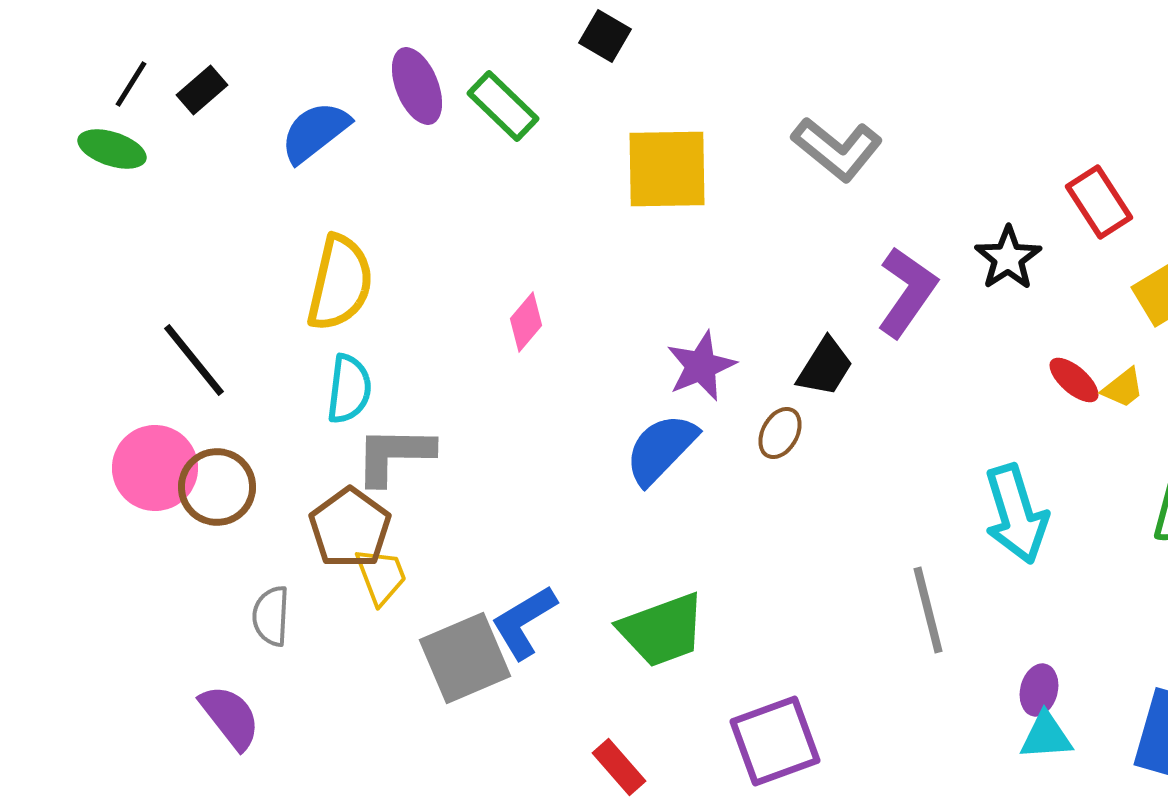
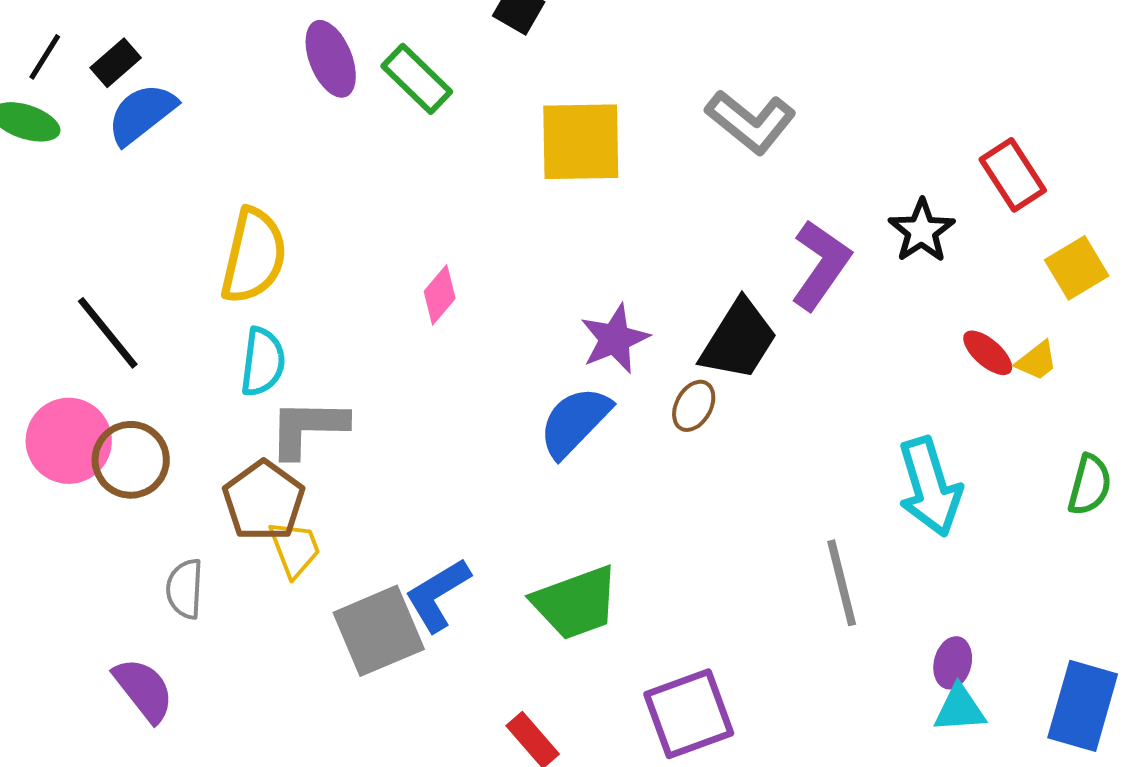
blue semicircle: (315, 132) -> (142, 114), moved
black trapezoid: (825, 367) -> (739, 340), size x1.4

